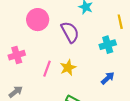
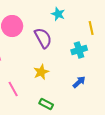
pink line: (47, 69) -> (13, 89), moved, turned -49

